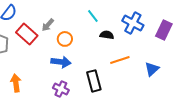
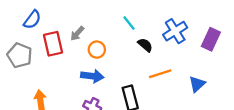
blue cross: (133, 23) -> (175, 31), turned 30
red rectangle: (27, 34) -> (53, 44), turned 35
black semicircle: (107, 35) -> (145, 45), turned 32

